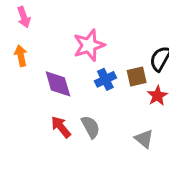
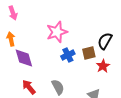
purple diamond: (58, 84) -> (24, 58), moved
red arrow: (61, 127) -> (29, 87), moved

